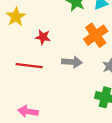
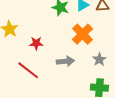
red line: (29, 66) -> (28, 70), turned 40

